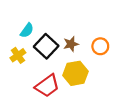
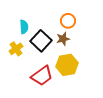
cyan semicircle: (27, 30) -> (24, 27), turned -40
orange circle: (100, 46) -> (68, 21), moved

